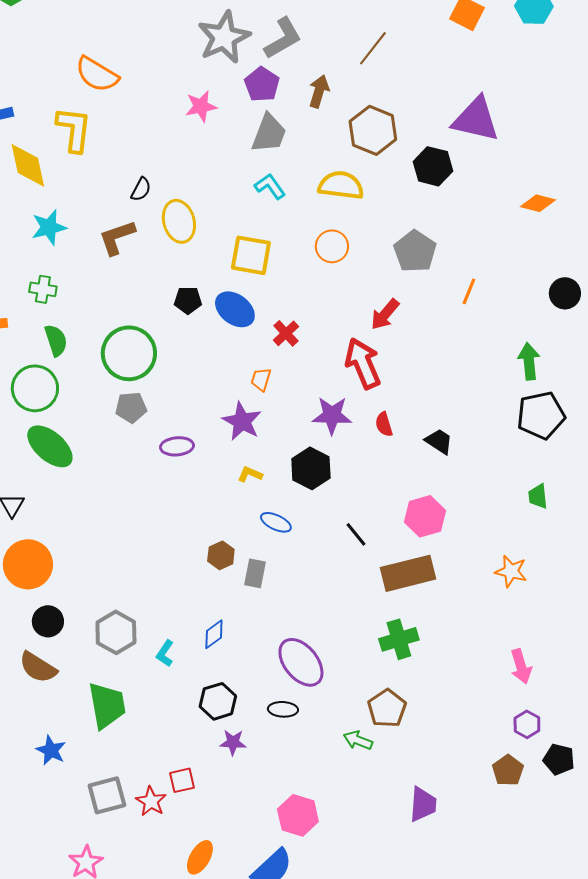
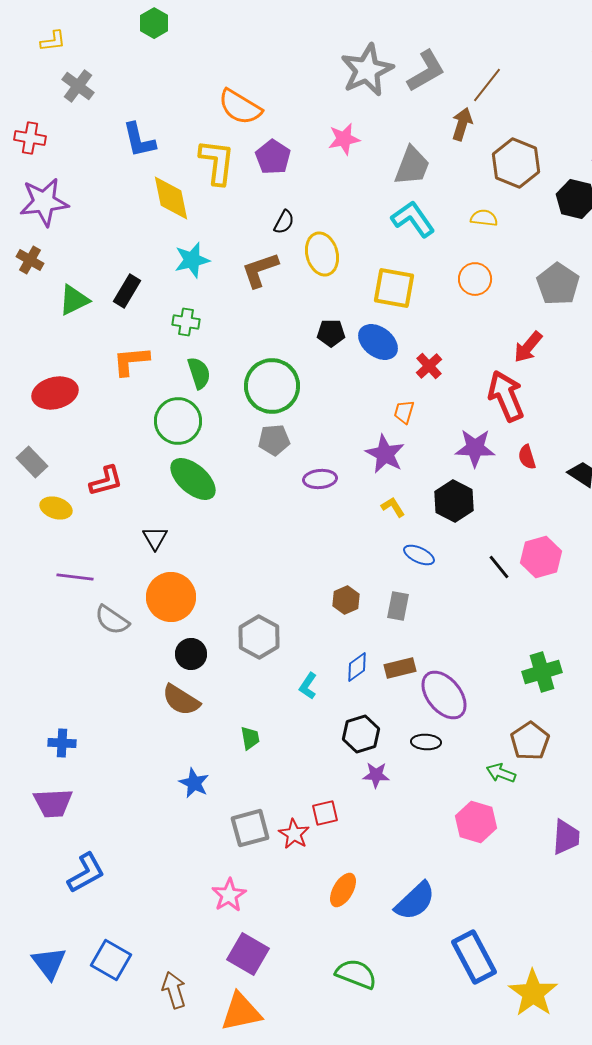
brown line: (373, 48) -> (487, 85), moved
purple pentagon: (262, 84) -> (273, 157), moved
yellow semicircle: (341, 185) -> (484, 218), size x0.6
cyan L-shape: (270, 186) -> (413, 219), size x1.4
yellow L-shape: (250, 474) -> (393, 507), turned 35
pink hexagon: (425, 516) -> (541, 557), moved
brown hexagon: (221, 555) -> (346, 600), moved
brown rectangle: (408, 573) -> (400, 668), moved, size x0.6
gray hexagon: (116, 632) -> (259, 637), moved
green trapezoid: (107, 705) -> (250, 738), size x0.5
pink hexagon: (298, 815) -> (476, 822), moved

